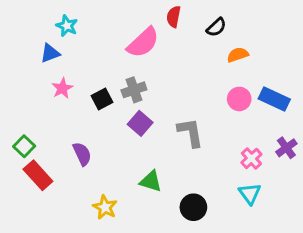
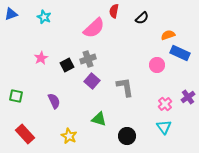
blue triangle: (50, 53) -> (11, 14), moved
orange semicircle: (238, 55) -> (168, 35), moved
blue rectangle: (274, 99) -> (180, 53), moved
green square: (24, 146) -> (16, 96), turned -32
red rectangle: (38, 175) -> (25, 134), moved

